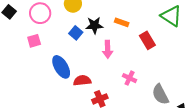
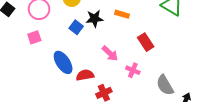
red rectangle: (147, 40) -> (146, 42), moved
pink arrow: (108, 49) -> (110, 53), moved, turned -42

